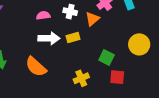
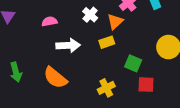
white cross: (70, 12) -> (90, 15), turned 32
pink semicircle: (43, 15) -> (49, 21), moved
yellow rectangle: (73, 38) -> (107, 42), moved

